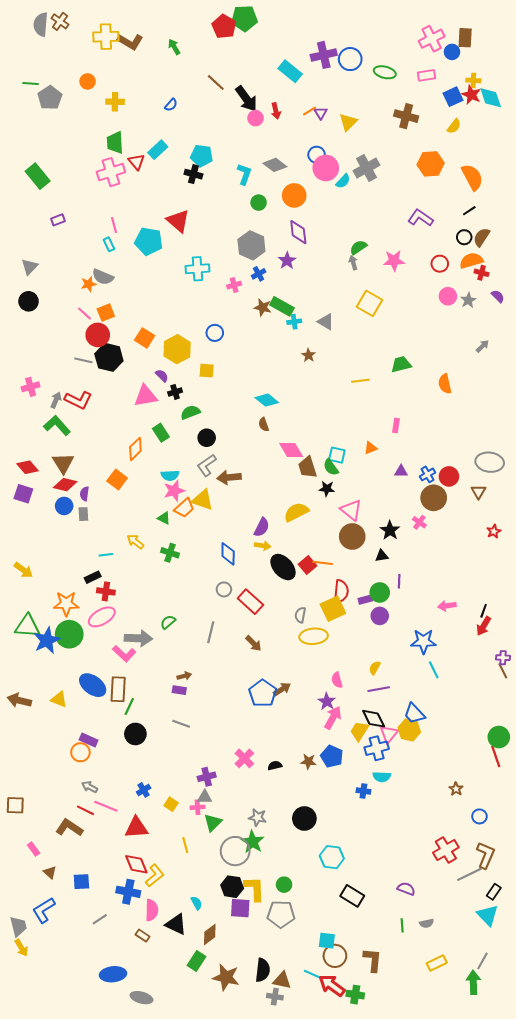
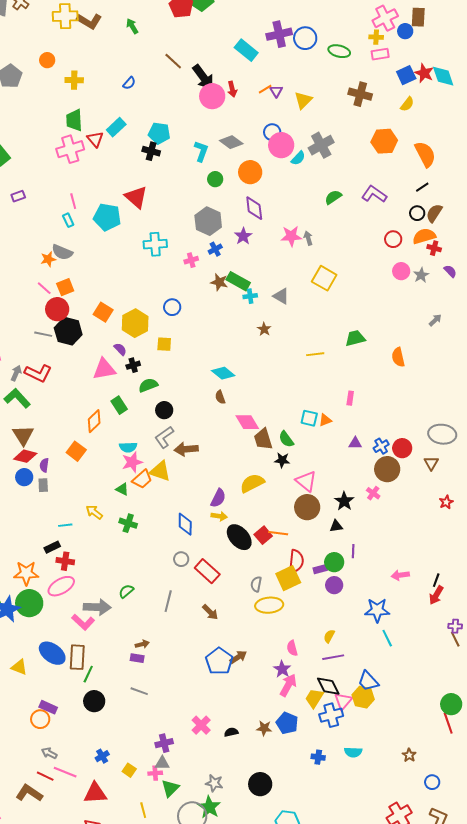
yellow cross: (473, 80) -> (376, 37), moved
pink circle: (256, 118) -> (212, 96), size x1.6
green semicircle: (358, 247) -> (333, 197), moved
pink star: (394, 261) -> (291, 236), moved
cyan square: (337, 455) -> (309, 418), moved
cyan semicircle: (382, 777) -> (353, 752), moved

